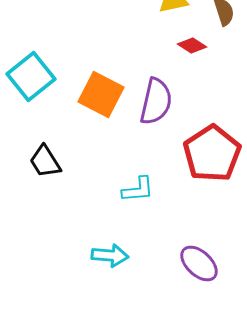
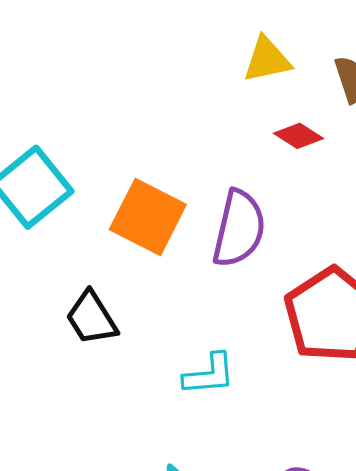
black trapezoid: (45, 162) -> (92, 318), moved

